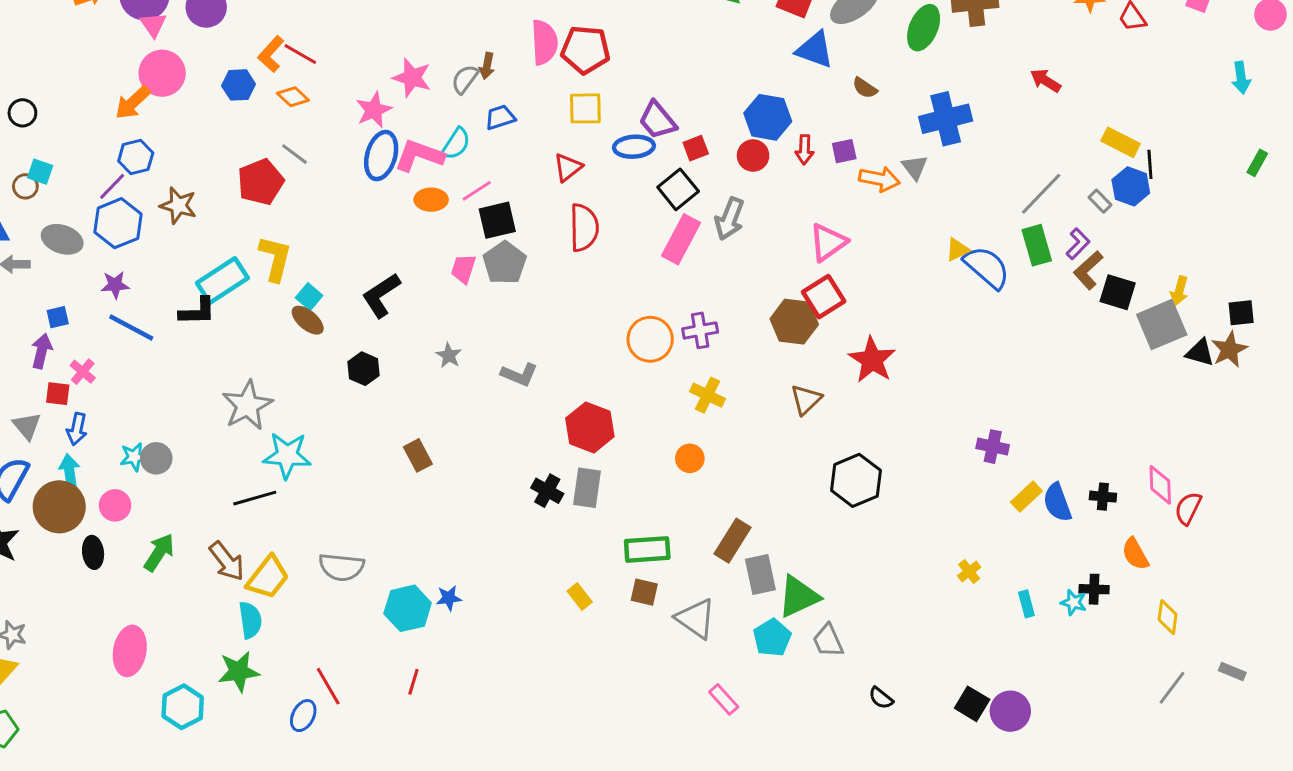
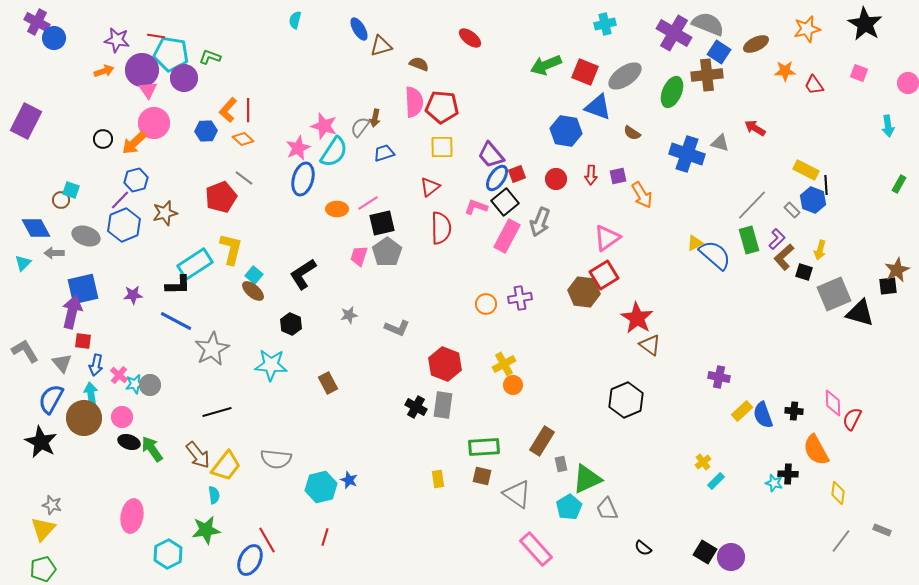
red line: (300, 54) -> (248, 110), turned 60
black circle: (22, 113) -> (103, 139), moved
blue hexagon: (768, 117) -> (566, 131), moved
blue cross: (946, 119) -> (687, 154), turned 32
cyan semicircle: (456, 144) -> (334, 152), moved, size x1.4
blue ellipse: (634, 147) -> (497, 178), moved, turned -52
pink L-shape: (419, 156) -> (476, 207), moved, size x0.7
gray triangle: (915, 167) -> (720, 143), moved, turned -36
orange arrow: (879, 179) -> (642, 195), turned 48
brown star: (178, 205) -> (165, 213), turned -30
purple star: (115, 285) -> (133, 295), moved
yellow arrow: (1179, 291) -> (820, 250), moved
black square: (1118, 292) -> (804, 272), size x0.7
blue square: (58, 317) -> (83, 289), size x2.0
blue line: (131, 328) -> (176, 321), moved
orange circle: (650, 339) -> (486, 304), size x0.7
brown star: (1229, 350) -> (897, 270), moved
purple arrow: (42, 351) -> (72, 312), size x1.4
black triangle: (1200, 352) -> (860, 313), size x1.4
gray star: (449, 355) -> (349, 315), turned 30
pink cross: (83, 372) -> (119, 375), moved
yellow cross: (707, 395) -> (504, 364), moved, turned 35
brown triangle: (806, 400) -> (650, 345), moved, turned -40
cyan star: (287, 455) -> (271, 365), moved
black ellipse: (93, 552) -> (129, 442), moved, turned -65
green arrow: (159, 552) -> (152, 449), turned -68
orange semicircle: (1135, 554) -> (816, 450), size x1.4
gray rectangle: (760, 574) -> (561, 464), size x0.6
yellow rectangle: (580, 597) -> (438, 479), turned 30
blue star: (449, 598) -> (349, 480), turned 30
cyan rectangle: (1026, 604) -> (716, 481), moved, turned 60
cyan semicircle: (250, 620) -> (214, 495), size x0.7
pink rectangle: (724, 699) -> (536, 549), size x1.6
blue ellipse: (303, 716) -> (250, 560), size x1.4

